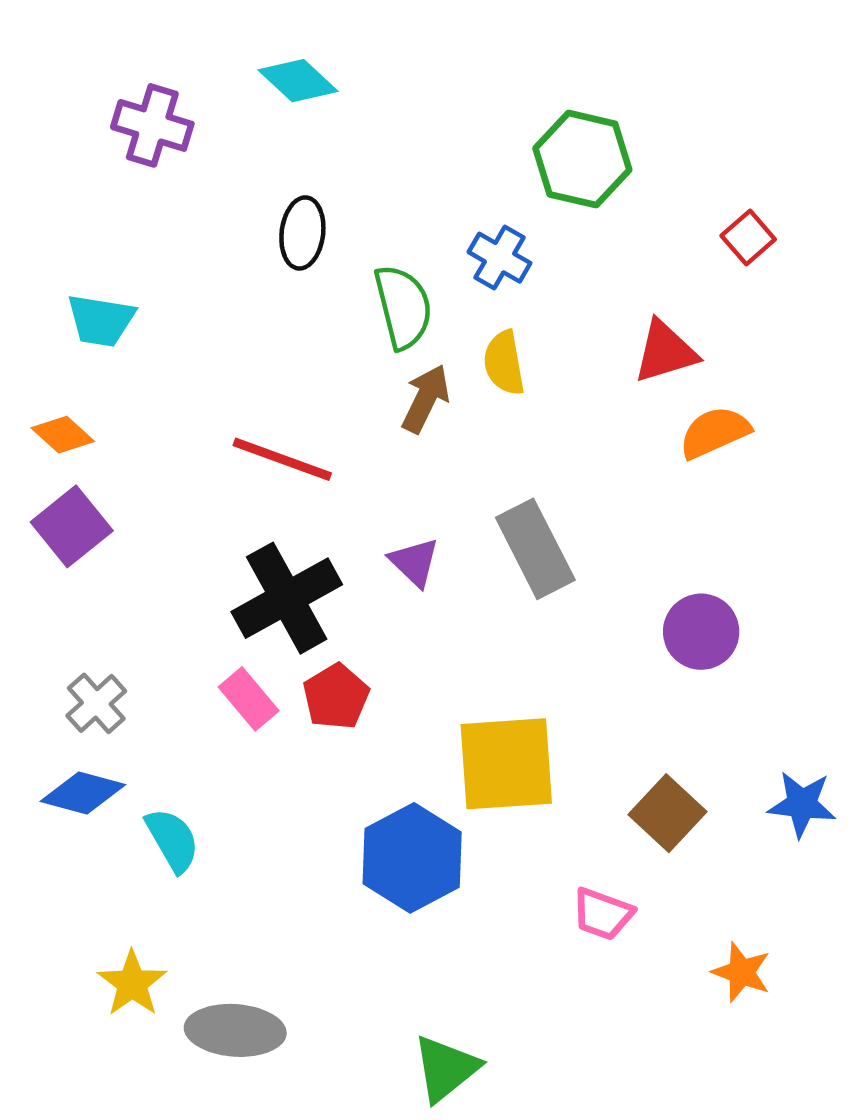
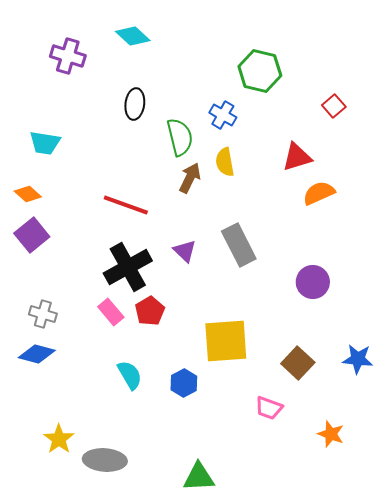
gray cross: (96, 703) -> (43, 314), turned -32
cyan semicircle: (172, 840) -> (130, 375), moved
blue hexagon: (412, 858) -> (184, 383), size x0.6
green triangle: (446, 1068) -> (199, 477), turned 36

